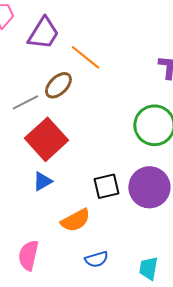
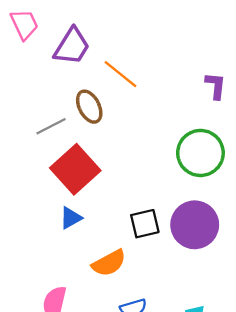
brown ellipse: (58, 85) -> (89, 107), turned -72

